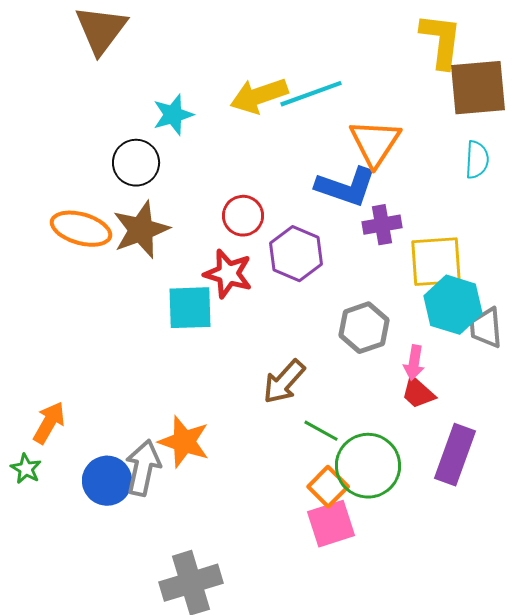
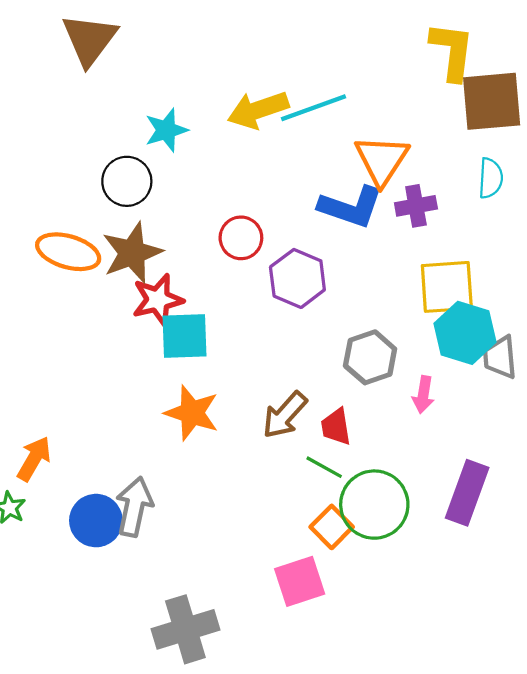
purple cross: (382, 225) -> (416, 206), moved
red star: (228, 274) -> (158, 300), moved, turned -30
red trapezoid: (418, 393) -> (336, 427), moved, turned 39
orange star: (184, 442) -> (192, 413), moved
pink square: (331, 524) -> (300, 581), moved

